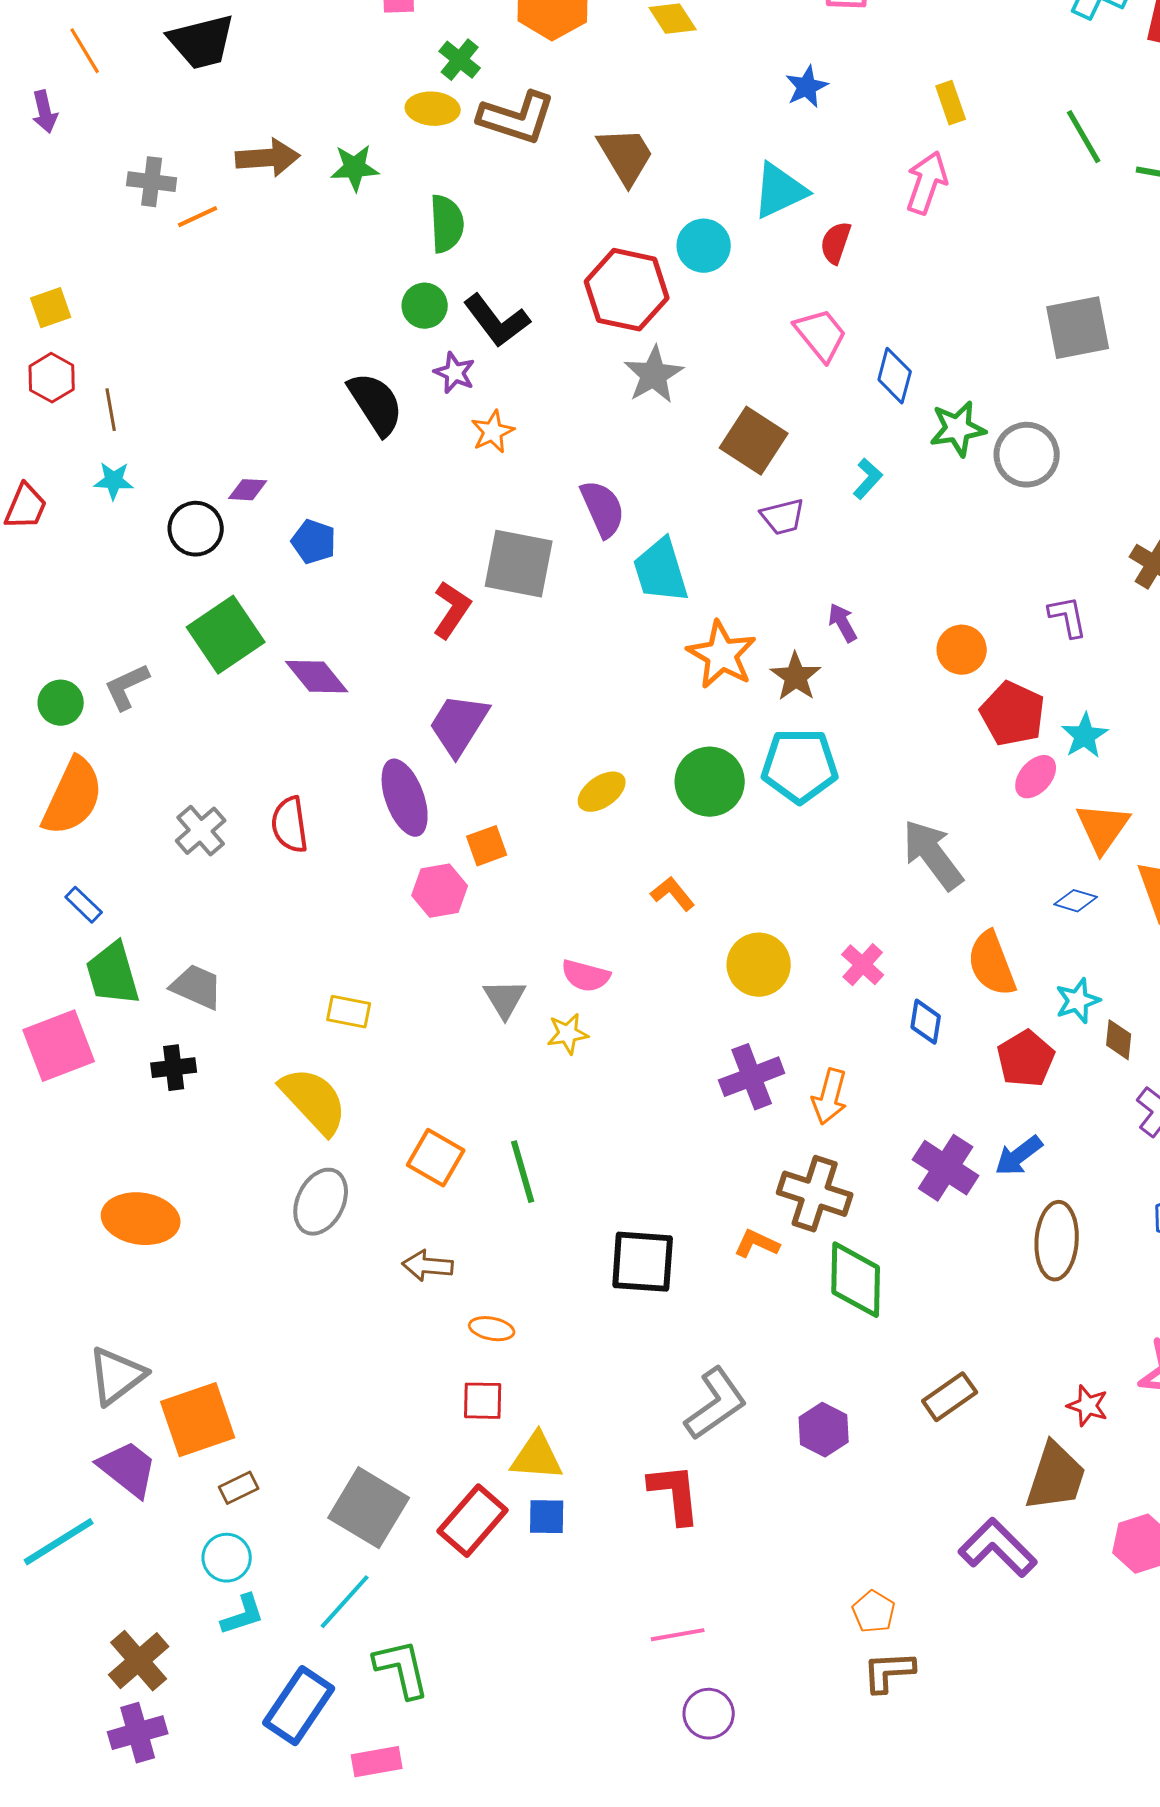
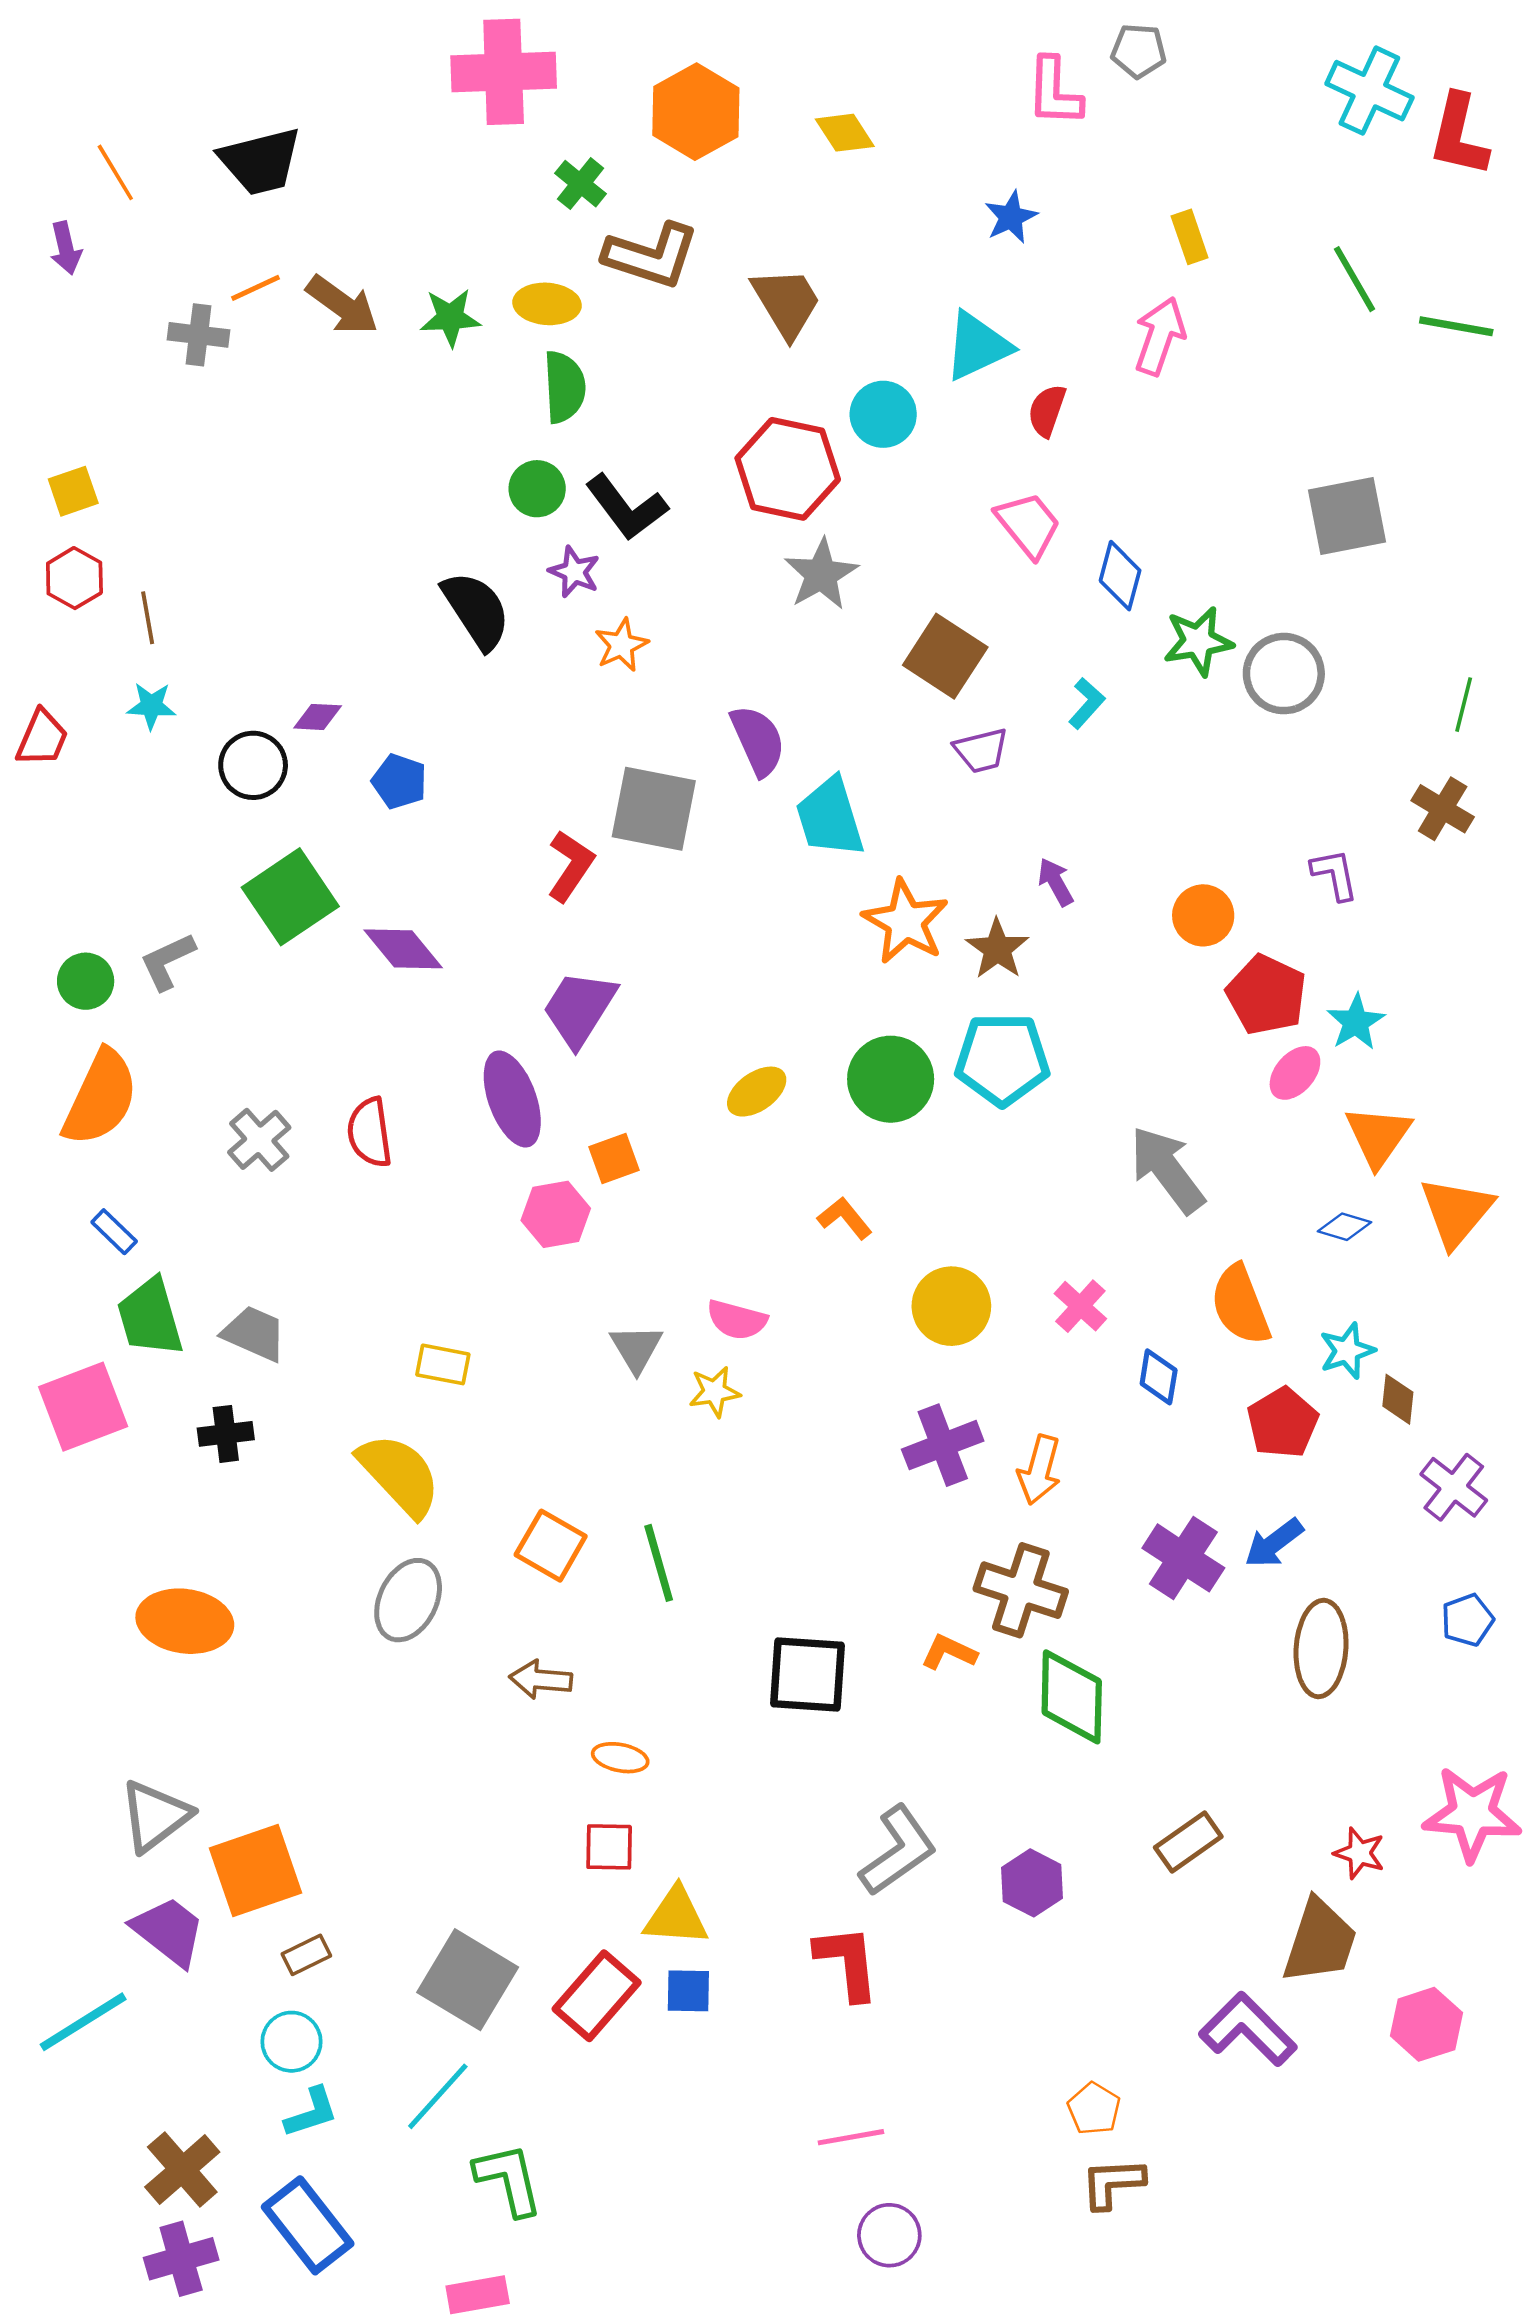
yellow ellipse: (433, 109) -> (547, 304), moved
brown arrow: (268, 158) -> (342, 305), turned 40
orange line: (198, 217) -> (256, 288), moved
blue rectangle: (299, 1706) -> (308, 2225), moved, turned -72

